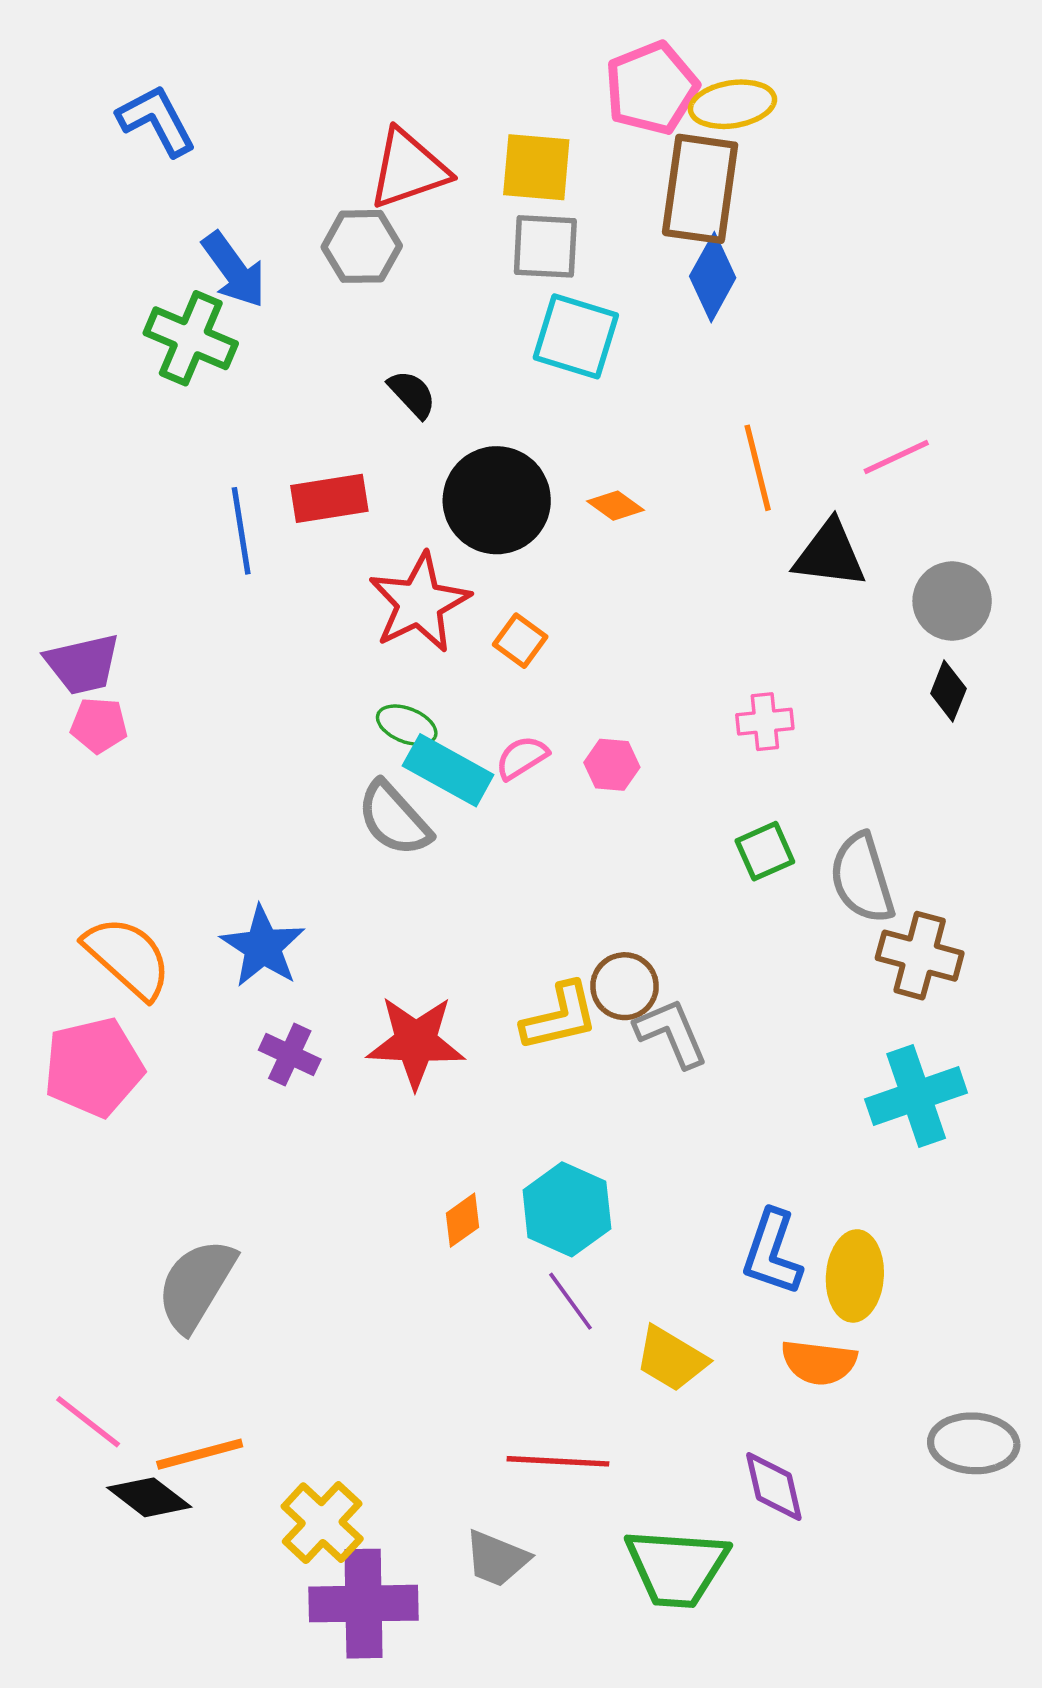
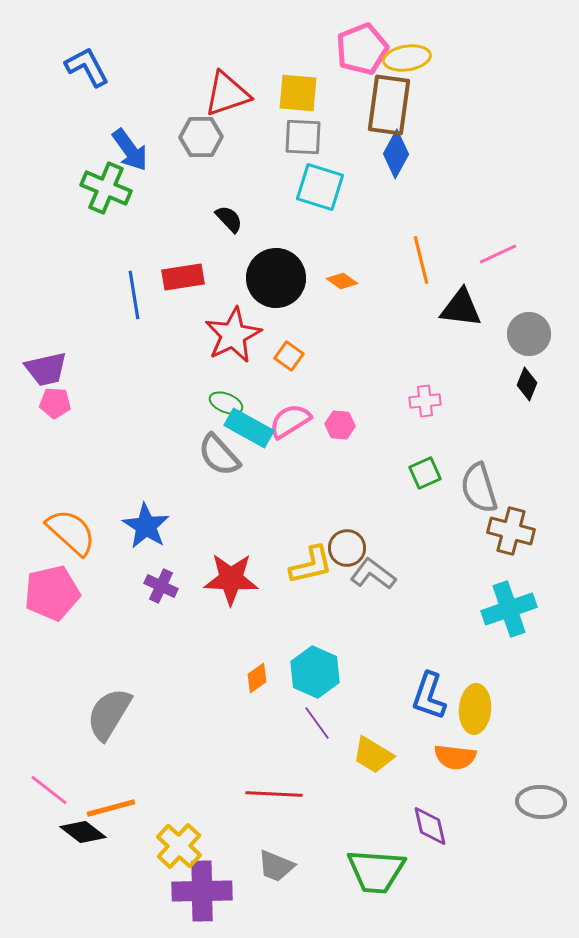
pink semicircle: (522, 758) -> (290, 421), size x1.4
gray L-shape: (671, 1033) -> (373, 574), turned -30
red line: (558, 1461) -> (274, 794), moved

